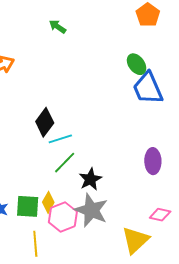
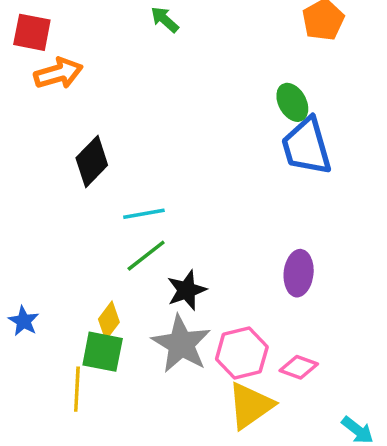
black diamond: (45, 122) -> (92, 162), moved
green square: (28, 206) -> (103, 352), moved
pink hexagon: (63, 217) -> (242, 353), moved

